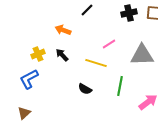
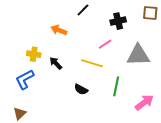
black cross: (129, 13) -> (118, 21), moved
yellow cross: (38, 54) -> (34, 54), turned 32
black arrow: (62, 55) -> (56, 63), moved

